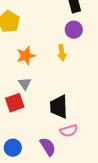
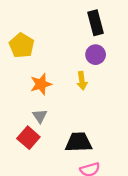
red square: (15, 103) -> (28, 138), turned -30
black trapezoid: (59, 107) -> (79, 142), turned 90

